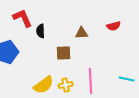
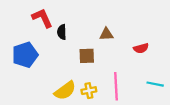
red semicircle: (114, 26) -> (141, 48), moved

